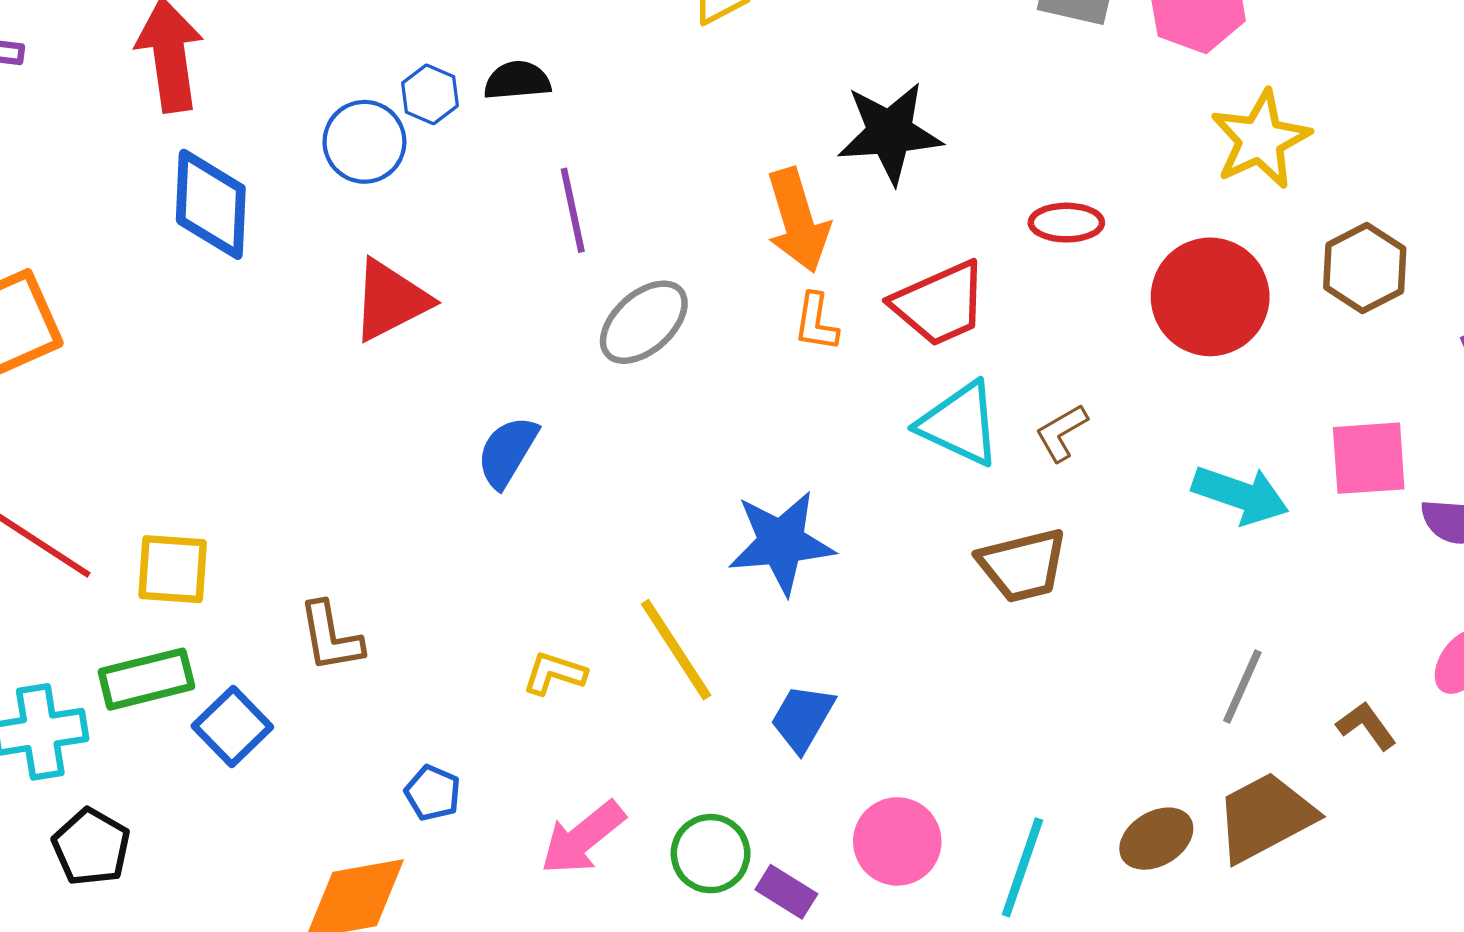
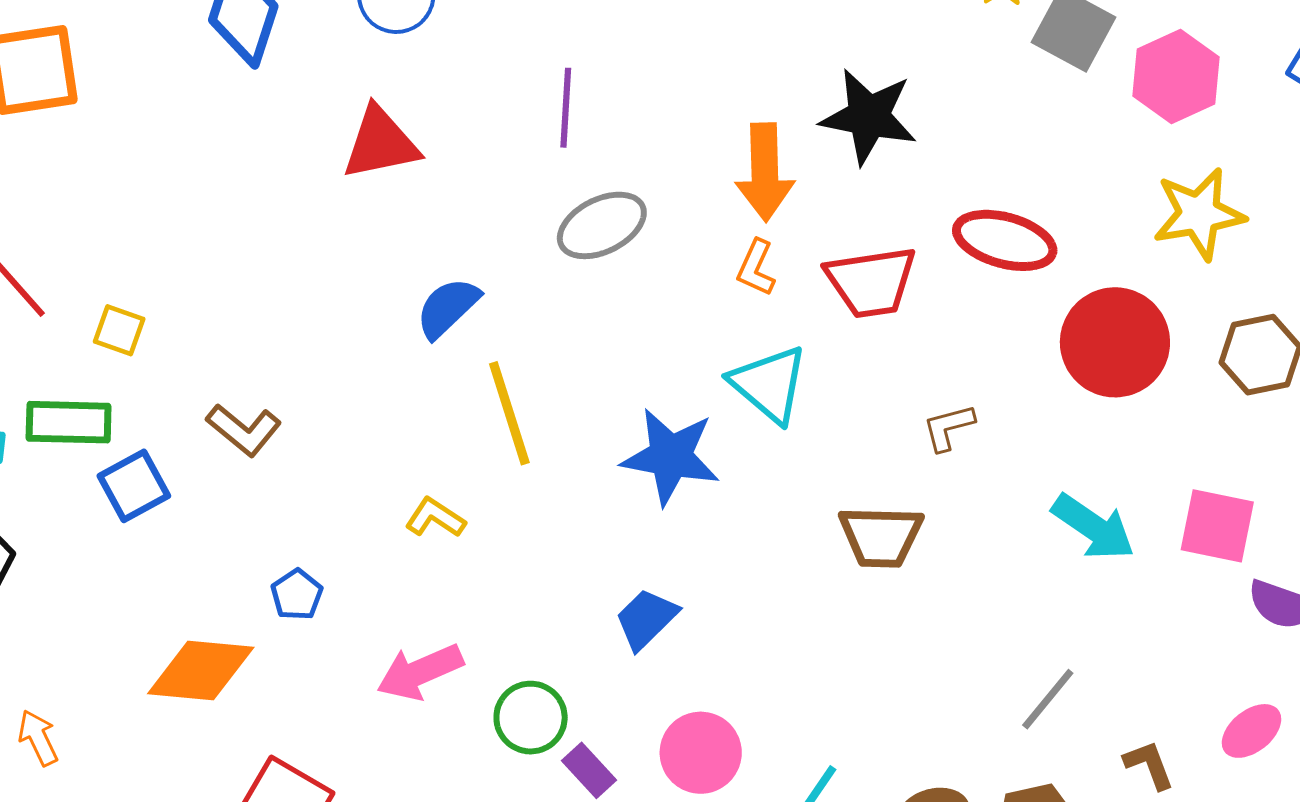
red ellipse: (1066, 223) -> (1005, 240), size x1.5
cyan triangle: (960, 424) -> (769, 384), moved
yellow square: (173, 569) -> (119, 330), size x0.7
brown L-shape: (331, 637) -> (244, 430), turned -56
yellow line: (676, 650) -> (509, 413), moved

